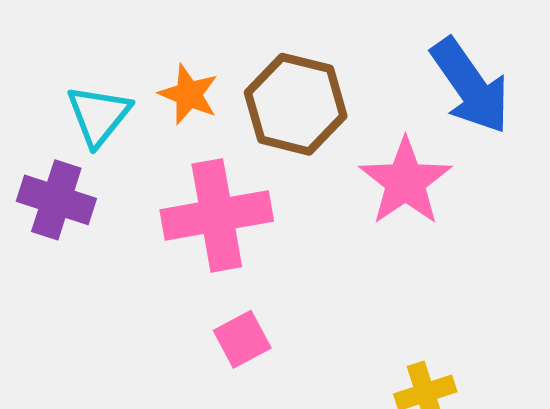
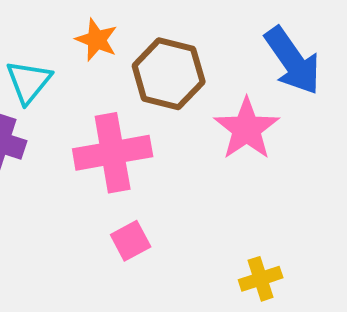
orange star: (189, 94) -> (97, 40), moved

